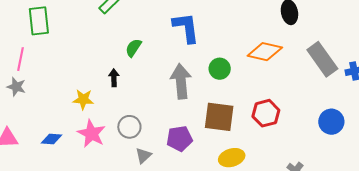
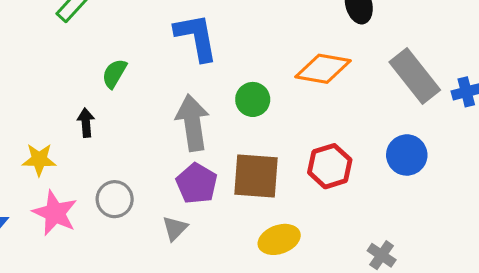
blue circle: (331, 122) -> (407, 155), moved
purple pentagon: (179, 139) -> (197, 183), moved, turned -30
gray triangle: (143, 156) -> (175, 228), moved

